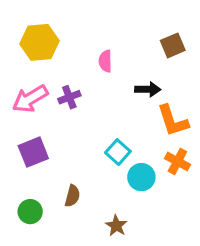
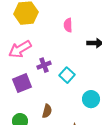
purple cross: (69, 97) -> (44, 65), moved
cyan square: (118, 152) -> (67, 75), moved

